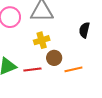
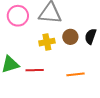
brown circle: (54, 58) -> (70, 37), moved

